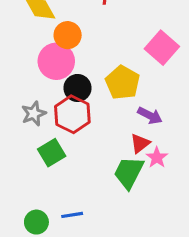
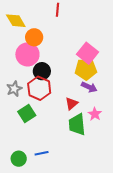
pink square: (162, 48) -> (87, 53), moved
yellow pentagon: (123, 83) -> (86, 69), moved, turned -30
red triangle: (140, 143) -> (72, 104), moved
green trapezoid: (129, 173) -> (77, 124), turned -30

